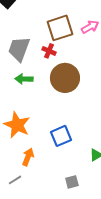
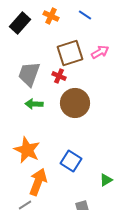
blue square: (61, 136) -> (71, 161), turned -35
orange arrow: (28, 157) -> (38, 182), size x1.5

